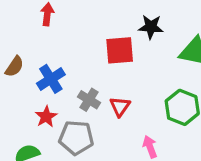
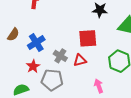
red square: (120, 50) -> (88, 38), moved
red triangle: (120, 107) -> (80, 60), turned 40

